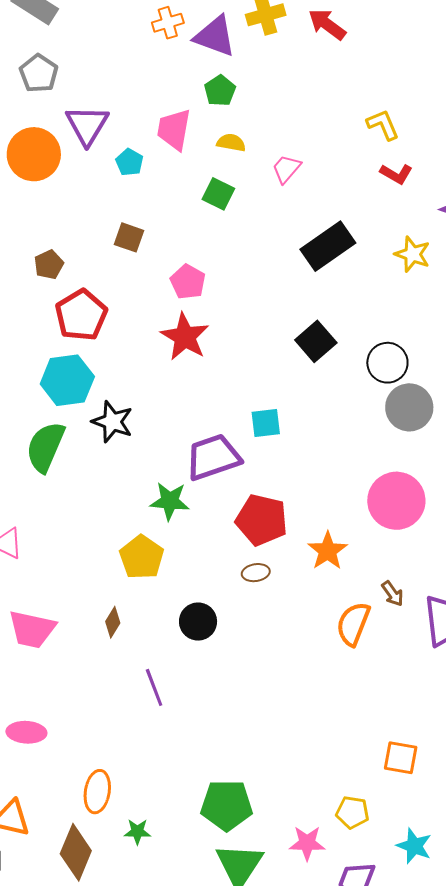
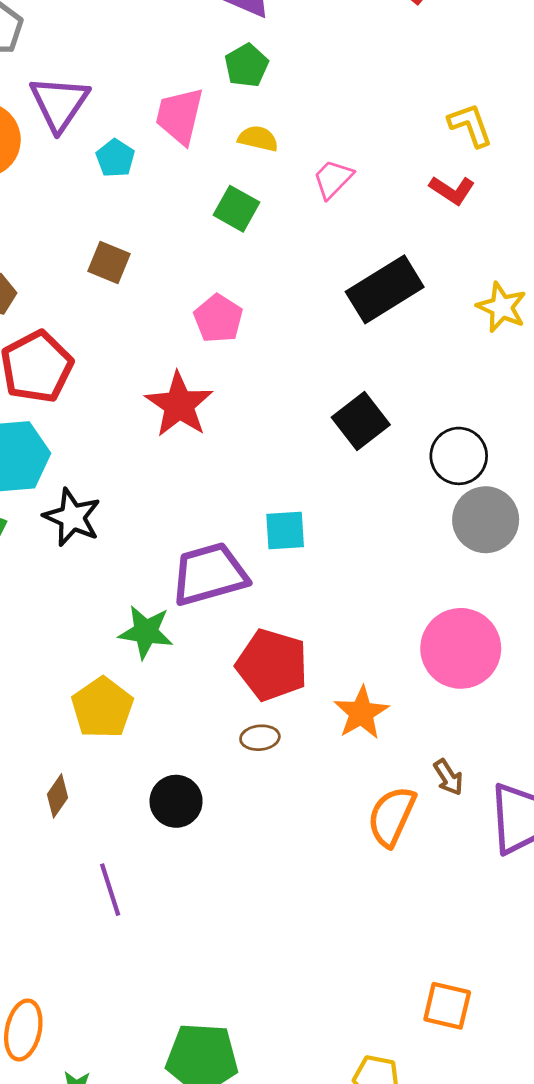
red L-shape: (396, 174) -> (452, 190), moved
pink pentagon: (188, 282) -> (218, 319), moved

